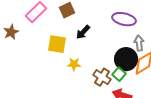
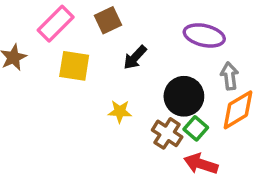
yellow square: (57, 44) -> (74, 66), moved
black circle: (126, 59) -> (184, 96), moved

